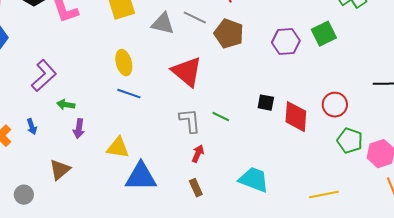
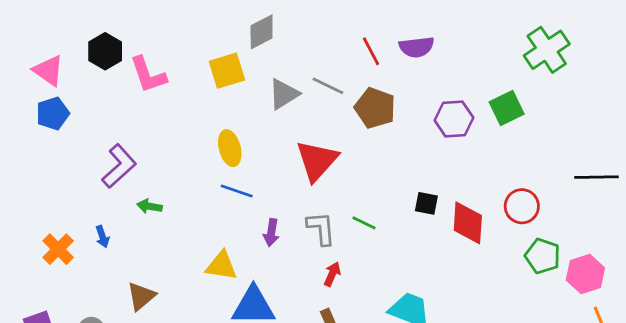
gray triangle: (163, 24) -> (284, 94), turned -45
red triangle: (187, 72) -> (317, 161), turned 32
purple arrow: (79, 129) -> (271, 233), moved

